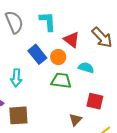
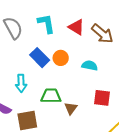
red triangle: (72, 40) -> (76, 27), moved
green trapezoid: (61, 81) -> (51, 96), moved
brown triangle: (75, 120) -> (71, 108), moved

